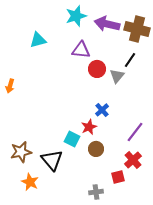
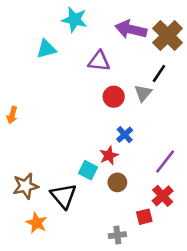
cyan star: (76, 16) -> (75, 20), moved, turned 30
brown cross: (137, 29) -> (168, 36), turned 30
red circle: (97, 69) -> (114, 97), moved
orange arrow: (10, 86) -> (12, 115), moved

